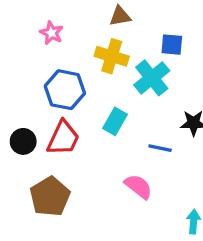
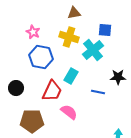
pink star: (52, 33) -> (33, 32), moved
red trapezoid: (63, 138) -> (52, 91), moved
pink semicircle: (138, 186) -> (69, 112), moved
brown pentagon: (50, 197) -> (32, 121), turned 30

